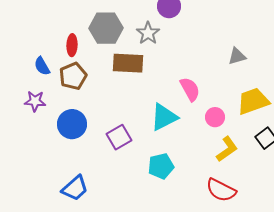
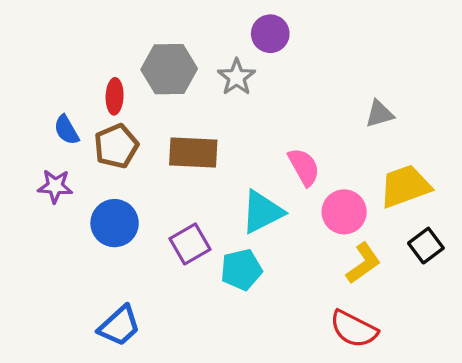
brown rectangle: (128, 63) -> (193, 152), moved
pink circle: (215, 117) -> (344, 212), size x1.4
cyan pentagon: (161, 166) -> (241, 270), moved

